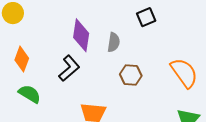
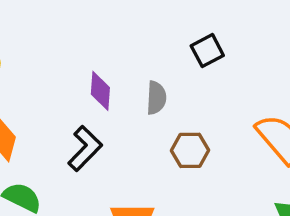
purple diamond: (81, 35) -> (100, 91), size x0.7

